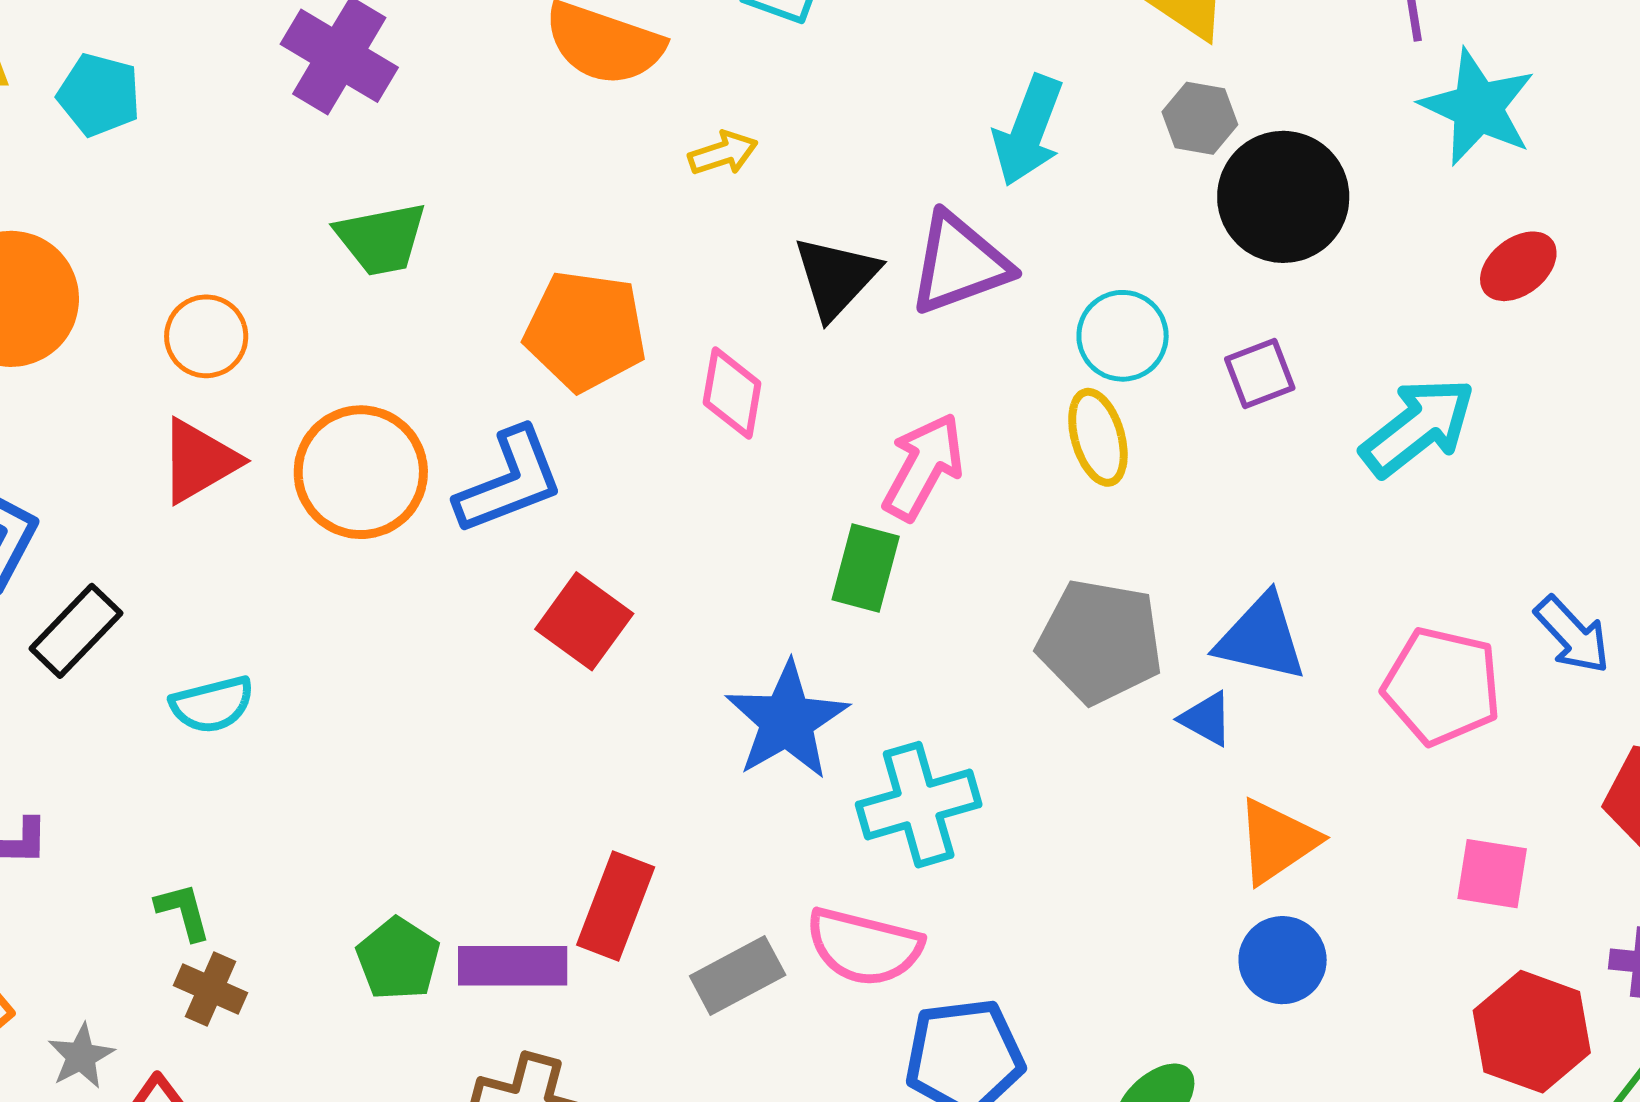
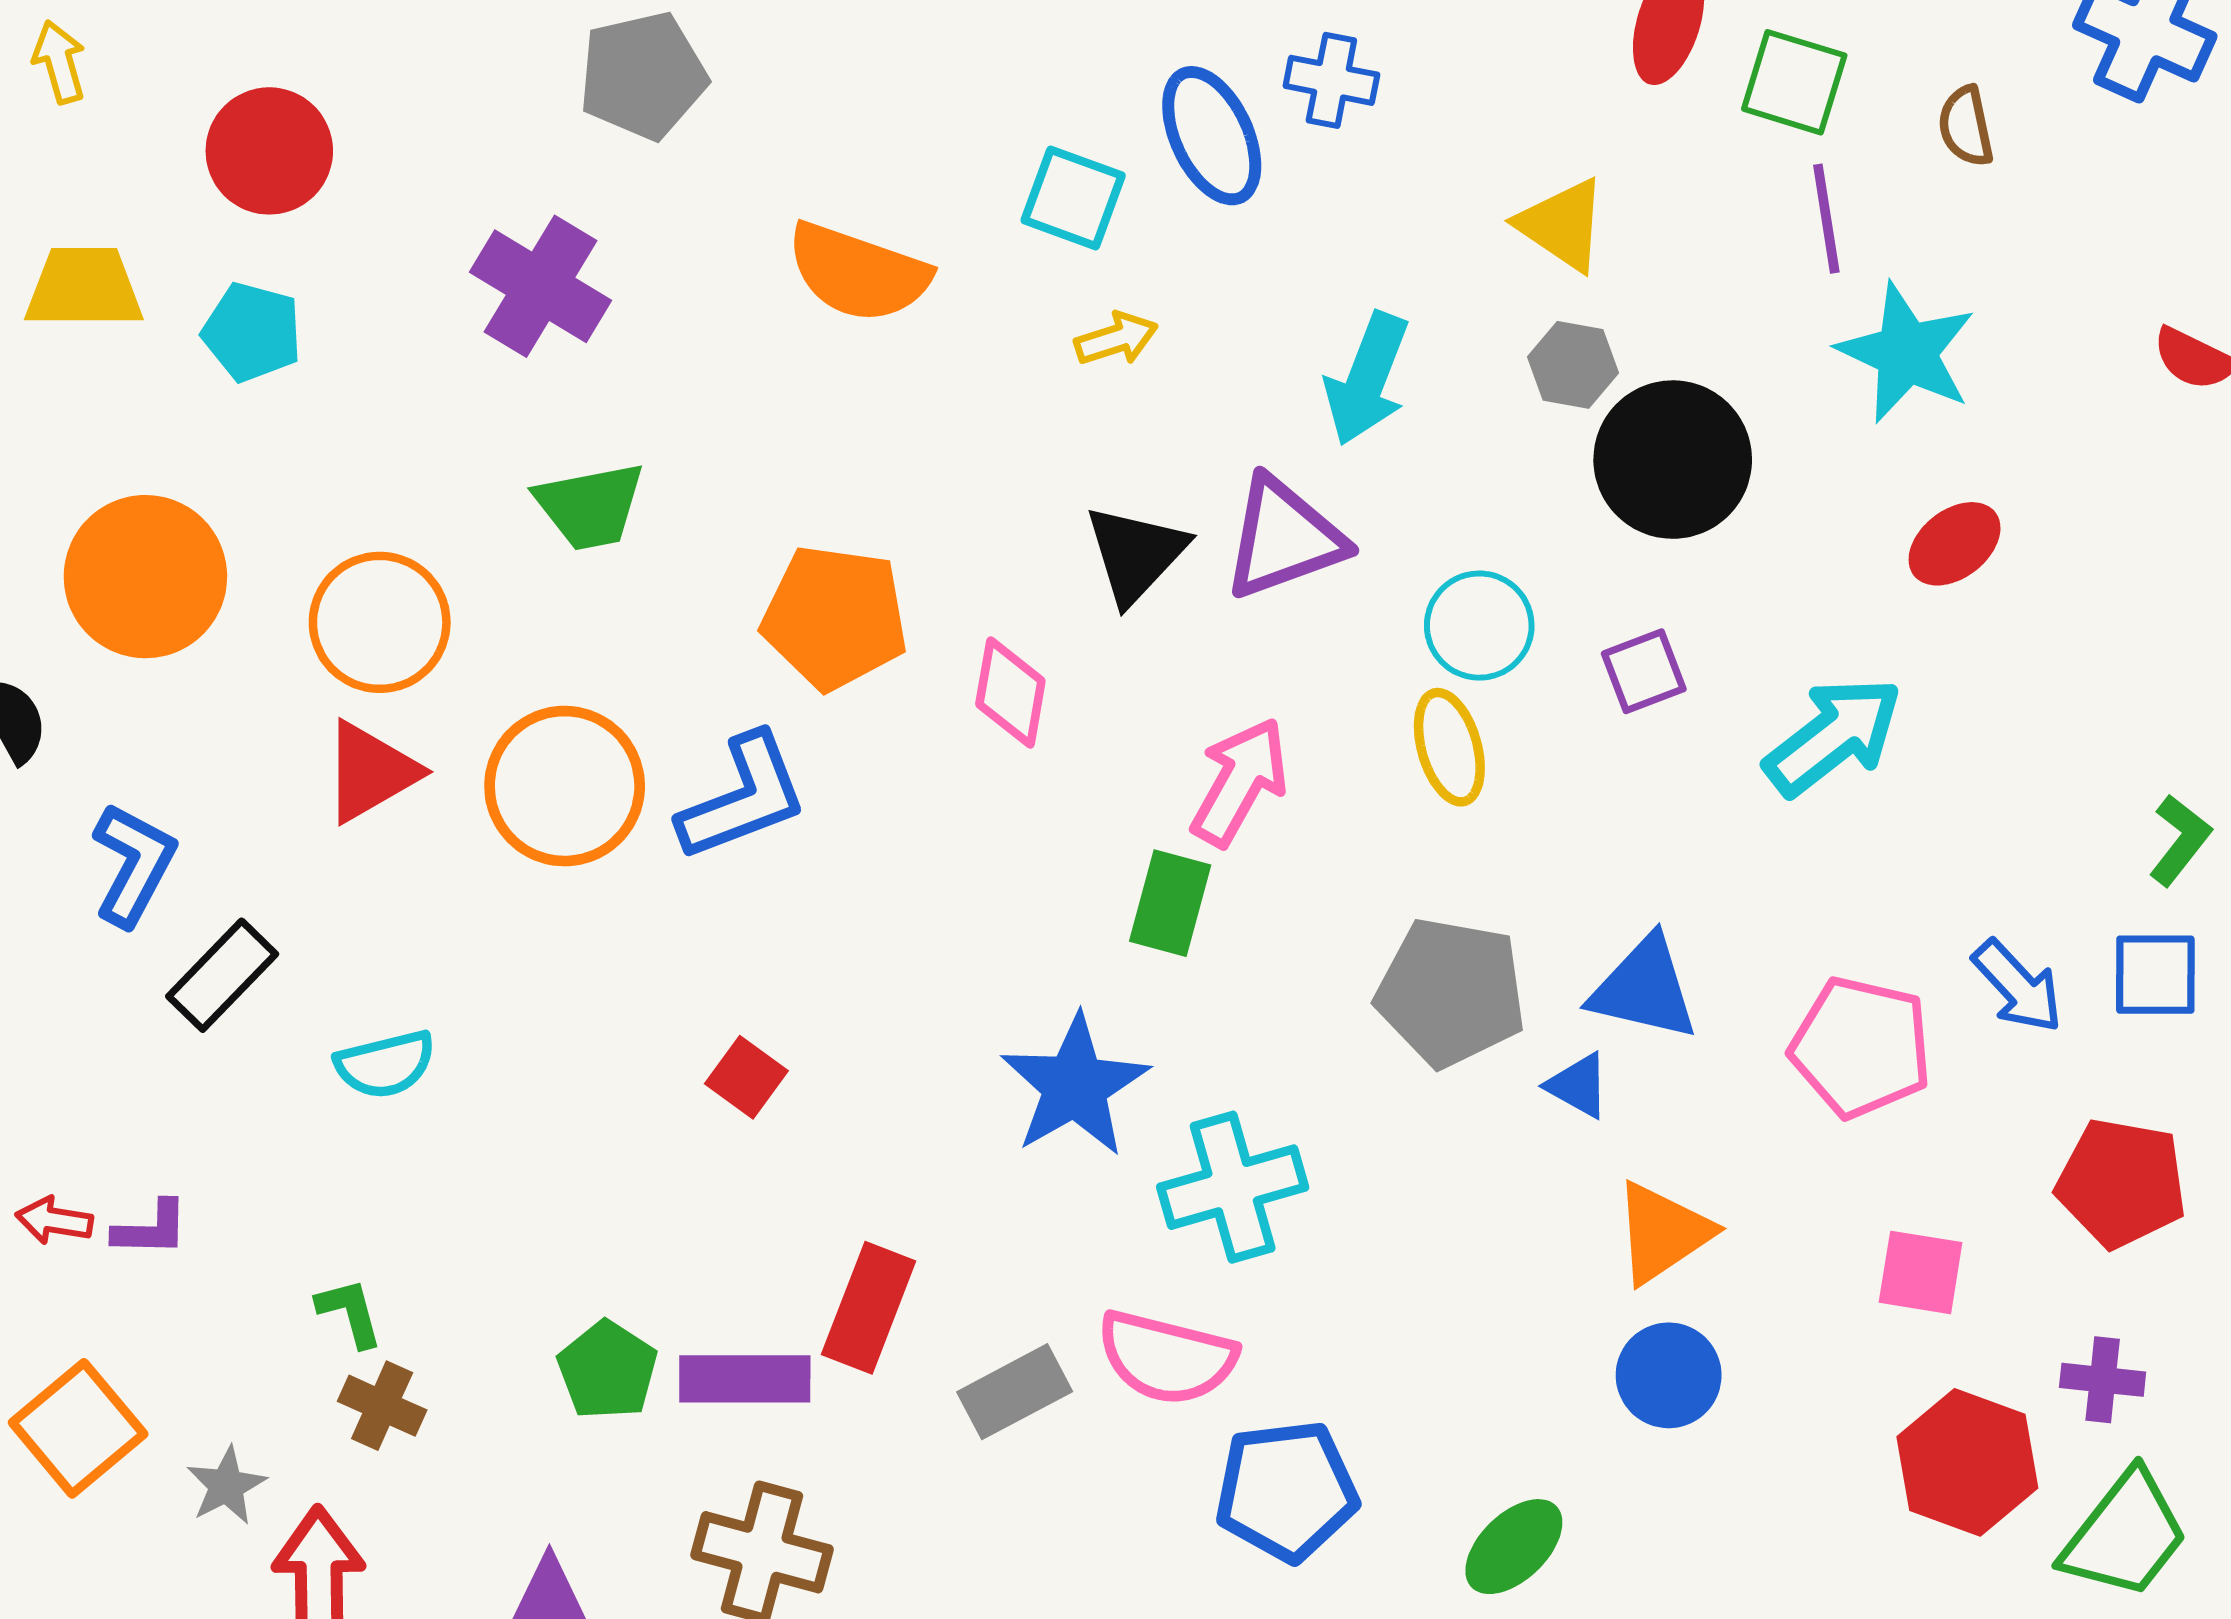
yellow arrow: (723, 153) -> (1116, 339), moved
orange circle: (206, 336) -> (380, 622), size x1.4
red square: (584, 621) -> (746, 1077), moved, size x0.7

